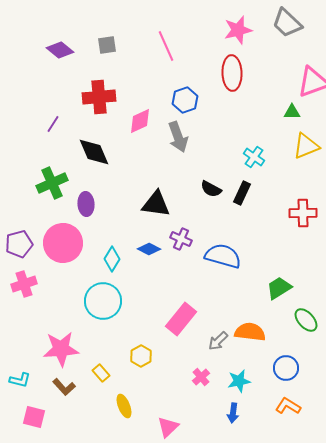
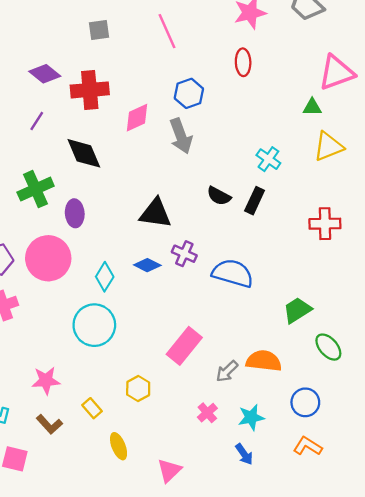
purple diamond: (60, 50) -> (45, 74), moved
red ellipse: (232, 73) -> (243, 62), size x0.7
pink star: (61, 349) -> (46, 380), size x0.7
blue arrow: (233, 413) -> (244, 454), turned -42

